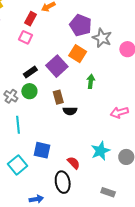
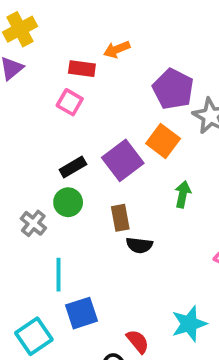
red rectangle: (31, 19) -> (82, 69), turned 64
gray cross: (11, 96) -> (33, 223), moved
cyan line: (18, 125) -> (58, 275), moved
blue square: (42, 150) -> (82, 313), turned -36

